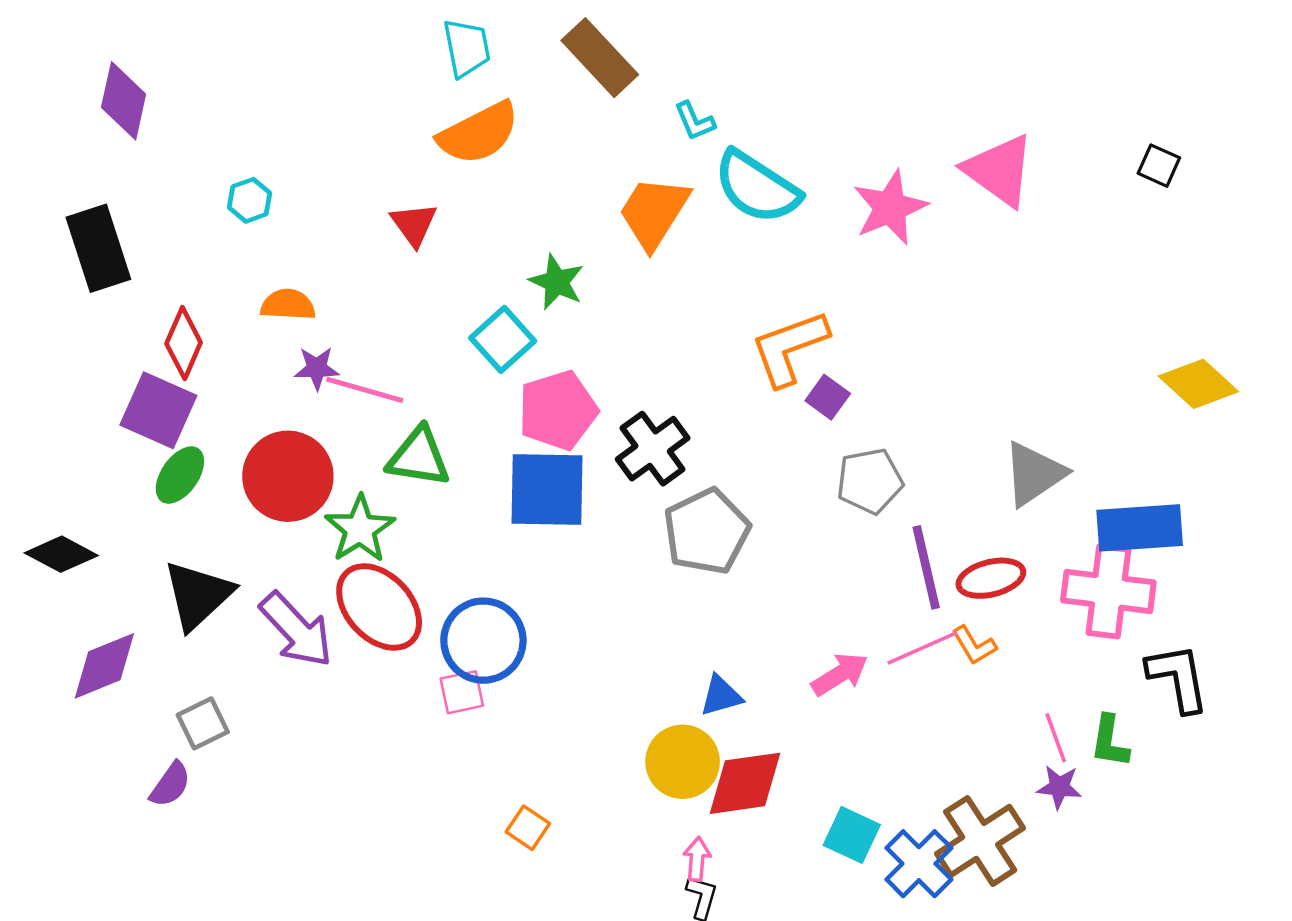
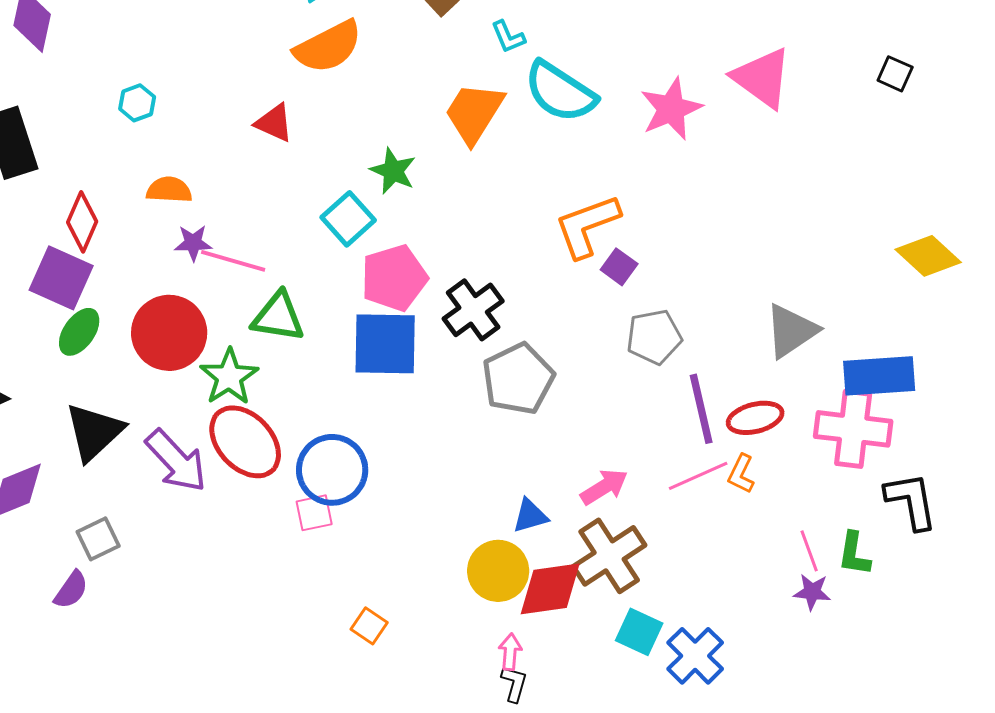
red triangle: (414, 224) -> (274, 123), turned -30
orange L-shape: (974, 645) -> (741, 474), turned 57
pink arrow: (840, 674) -> (604, 487), moved
brown cross: (980, 841) -> (609, 556), moved

